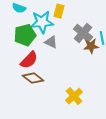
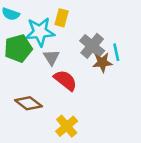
gray triangle: (51, 42) -> (51, 57), turned 32
red semicircle: (29, 60) -> (65, 80), moved, turned -96
yellow cross: (74, 96) -> (67, 126), moved

